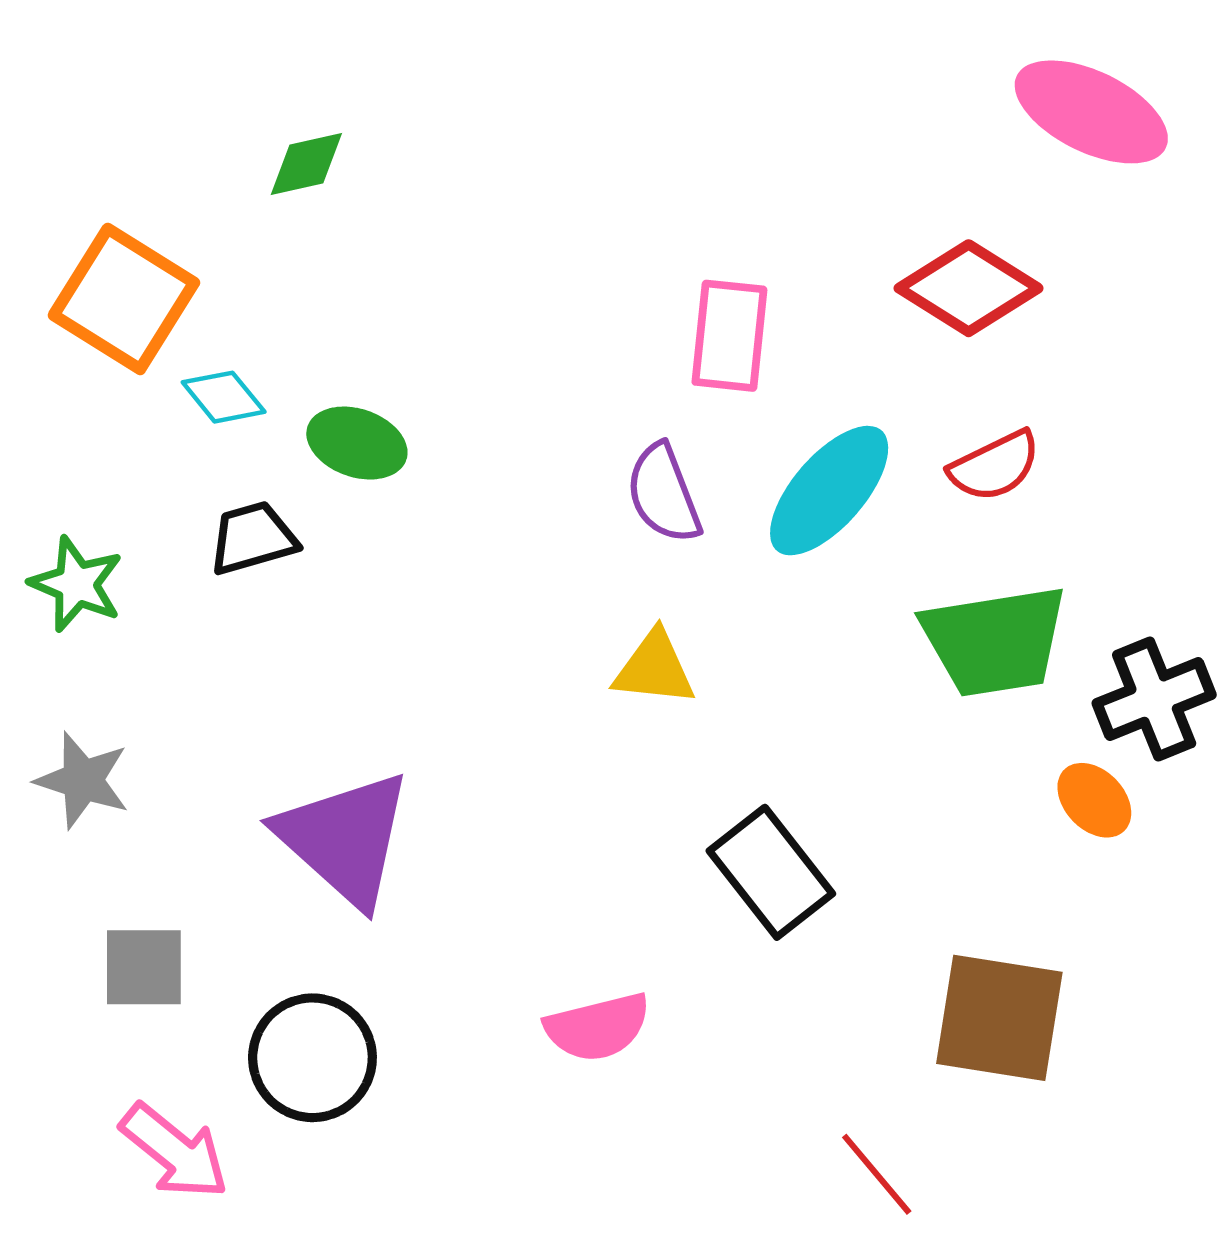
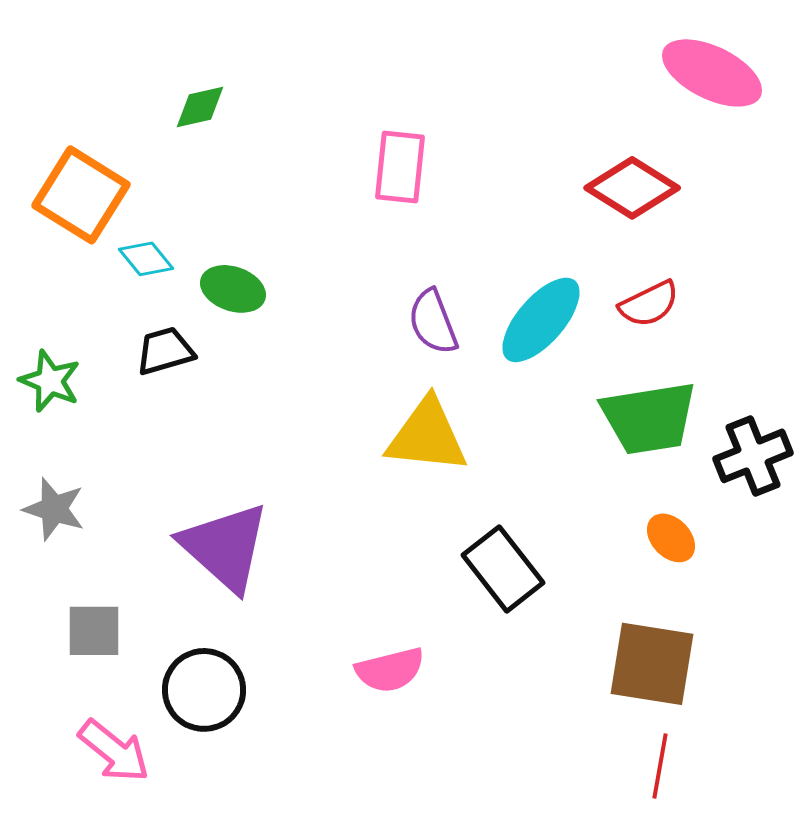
pink rectangle: (729, 336) -> (400, 167), moved
yellow triangle: (654, 668) -> (427, 436), size x1.5
orange ellipse: (1094, 800) -> (671, 538), moved
red line: (877, 1174) -> (660, 766), moved, turned 50

